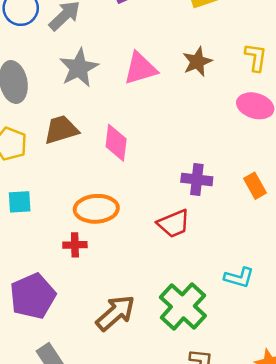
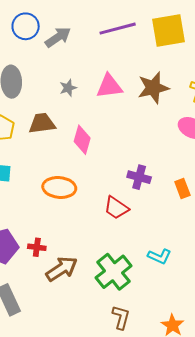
brown star: (197, 62) -> (153, 88), size x1.4
gray star: (79, 68) -> (68, 88), moved, size x0.6
red trapezoid: (174, 224) -> (116, 208), turned 48
red cross: (75, 245) -> (37, 247), moved

